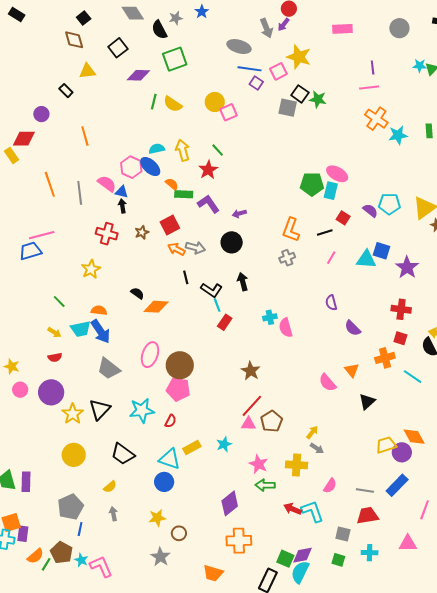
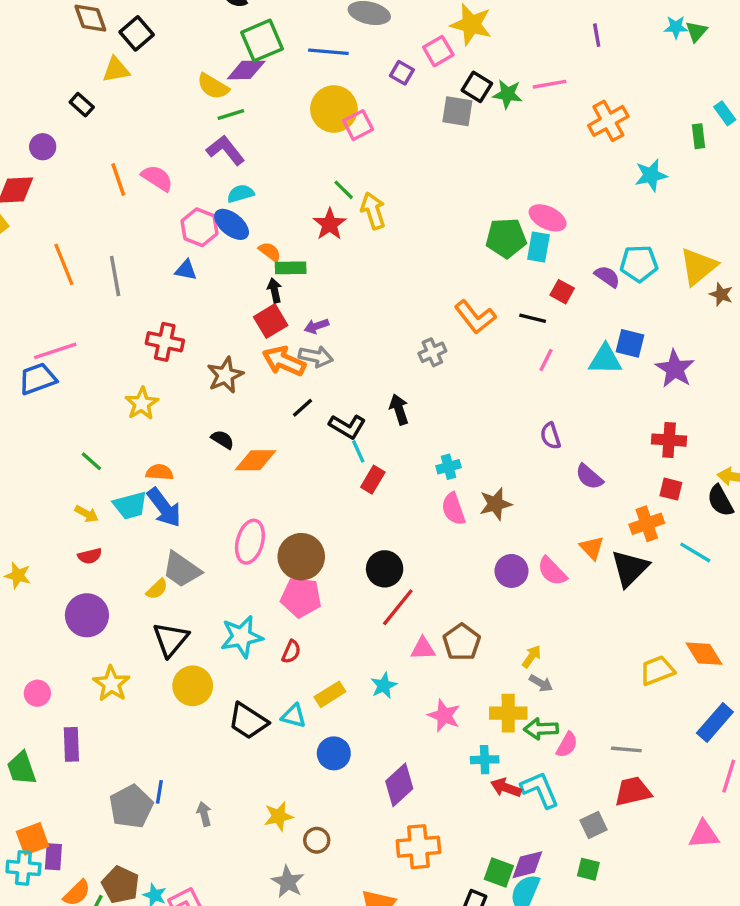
black square: (118, 48) -> (137, 33), moved
blue line: (250, 69) -> (328, 52), moved
purple diamond: (138, 75) -> (246, 70), moved
pink line: (369, 87) -> (549, 84), moved
green line: (154, 102) -> (231, 114), turned 63
yellow circle: (215, 102) -> (334, 109), size x1.4
yellow semicircle: (173, 104) -> (213, 86), moved
orange cross: (376, 119) -> (608, 121), turned 30
cyan star: (398, 135) -> (651, 175), moved
yellow arrow: (183, 150) -> (373, 211), moved
pink semicircle: (107, 184) -> (157, 178), moved
purple L-shape: (208, 204) -> (225, 150), moved
black arrow: (122, 206) -> (275, 290), moved
purple arrow: (239, 214) -> (316, 326), moved
orange L-shape: (291, 230) -> (475, 317), turned -55
brown star: (142, 232) -> (225, 375), moved, size x1.5
black line: (325, 233) -> (533, 318), turned 35
black circle: (232, 242) -> (385, 569), moved
orange arrow: (176, 249) -> (284, 361), size x1.4
gray cross: (287, 258) -> (432, 352), moved
black line: (186, 277) -> (303, 408), turned 64
pink semicircle: (286, 328) -> (453, 509), moved
brown star: (251, 371) -> (495, 504), moved, turned 30
pink circle: (20, 390) -> (37, 693), moved
black triangle: (367, 402) -> (630, 568), moved, size x1.4
red line: (252, 406) -> (398, 607), moved
yellow star: (73, 414) -> (111, 684), moved
purple circle: (402, 452) -> (511, 571), moved
black trapezoid: (123, 454) -> (248, 721), moved
yellow circle: (74, 455) -> (193, 686), moved
cyan triangle: (170, 459) -> (294, 716), size x0.7
purple rectangle: (26, 482) -> (71, 744), moved
blue circle: (164, 482) -> (334, 753), moved
green arrow: (265, 485) -> (541, 729), moved
blue rectangle: (397, 485) -> (715, 722), moved
yellow semicircle: (110, 487) -> (157, 589), moved
blue line: (80, 529) -> (159, 792), moved
gray square: (343, 534) -> (594, 825), turned -35
cyan cross: (370, 553) -> (485, 760), moved

